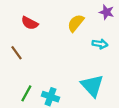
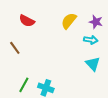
purple star: (107, 12) -> (96, 22), moved
cyan triangle: (92, 86) -> (93, 64), moved, size x0.7

